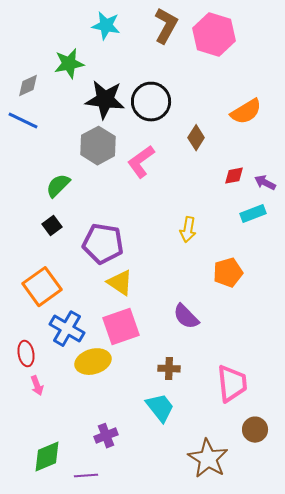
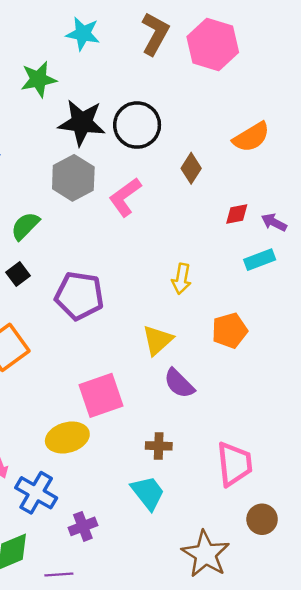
yellow triangle: (120, 283) -> (157, 340), moved, turned 44
blue cross: (67, 329) -> (36, 493), moved

